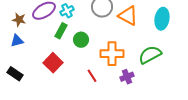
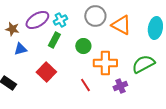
green circle: (81, 40) -> (83, 46), moved
blue triangle: (17, 41) -> (20, 49), moved

